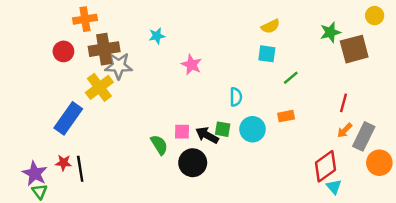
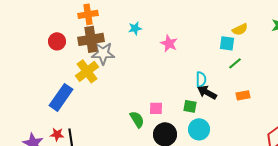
orange cross: (85, 19) -> (88, 14), moved
yellow semicircle: (270, 26) -> (240, 29), moved
pink star: (192, 65) -> (169, 43), moved
green line: (291, 78) -> (235, 63), moved
cyan circle: (253, 129) -> (199, 129), moved
black arrow: (207, 135) -> (207, 92), moved

